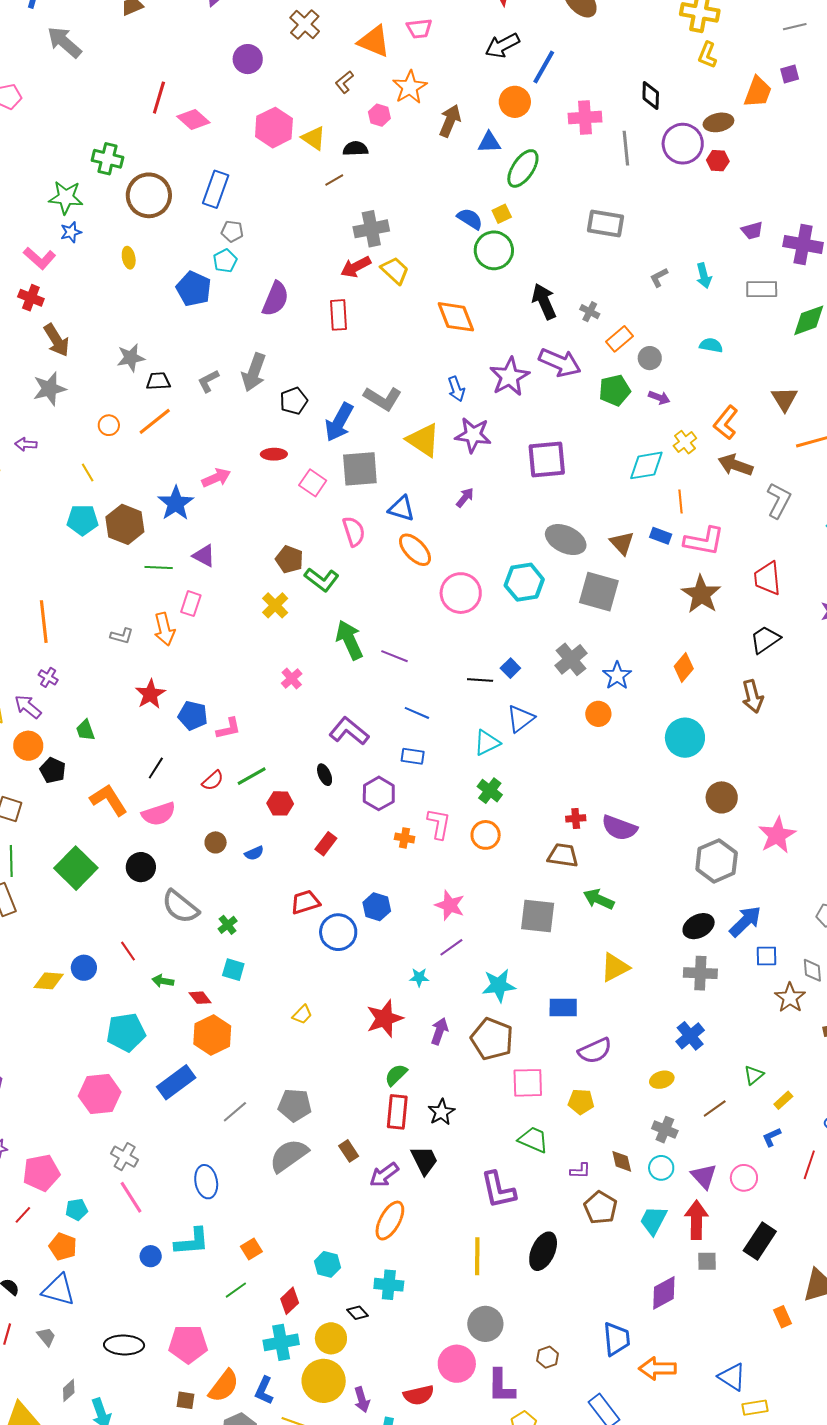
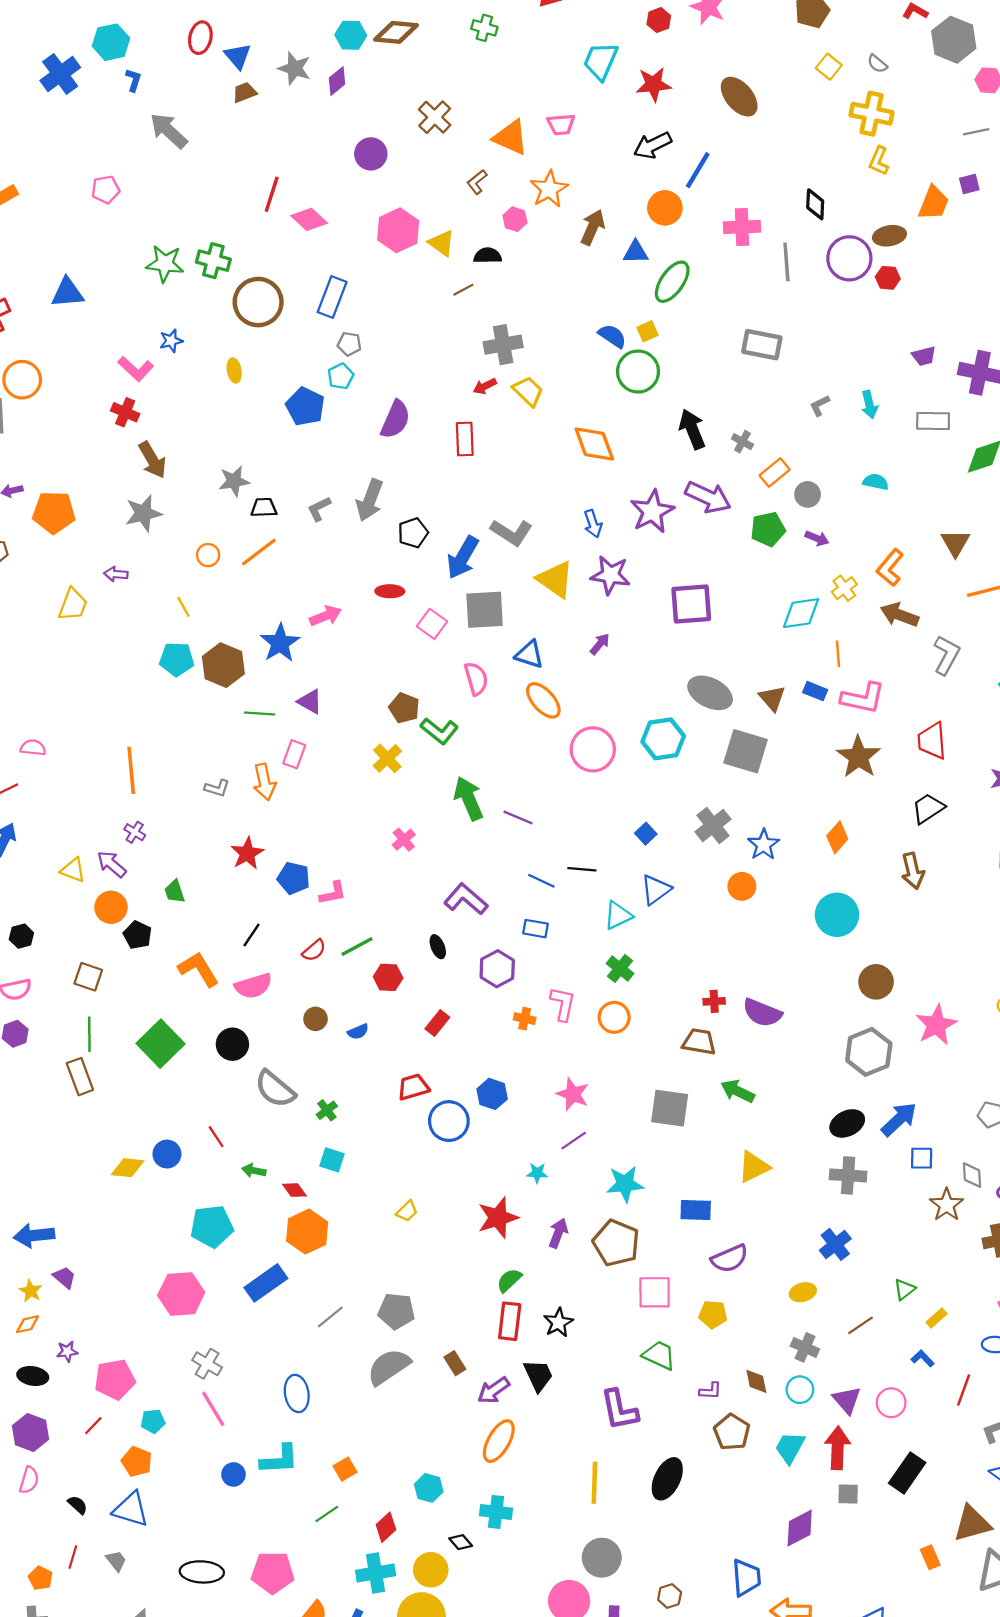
green star: (66, 197) -> (165, 264), moved
red arrow: (356, 267) -> (485, 386), size x0.7
black line: (480, 680) -> (582, 869), moved
blue L-shape: (772, 1137) -> (923, 1358), turned 70

